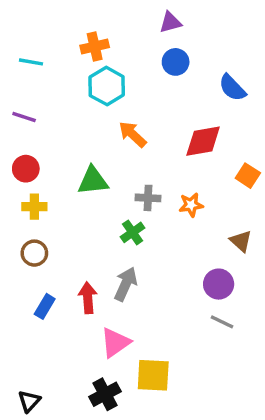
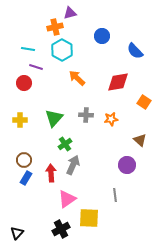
purple triangle: (170, 22) -> (70, 13), moved
cyan line: (31, 62) -> (28, 49), moved
purple line: (24, 117) -> (36, 67), moved
red circle: (26, 169) -> (24, 83), moved
green triangle: (93, 181) -> (54, 118), moved, turned -42
green cross: (132, 232) -> (65, 144), moved
brown circle: (34, 253) -> (24, 160), moved
gray line: (222, 322) -> (115, 195), moved, turned 56

